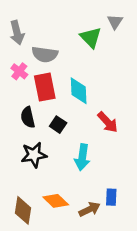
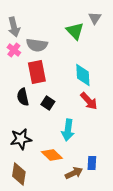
pink cross: (19, 71) -> (14, 50), moved
cyan diamond: (79, 91) -> (83, 75), moved
black star: (34, 155) -> (21, 139), moved
orange diamond: (56, 201) -> (52, 155), moved

